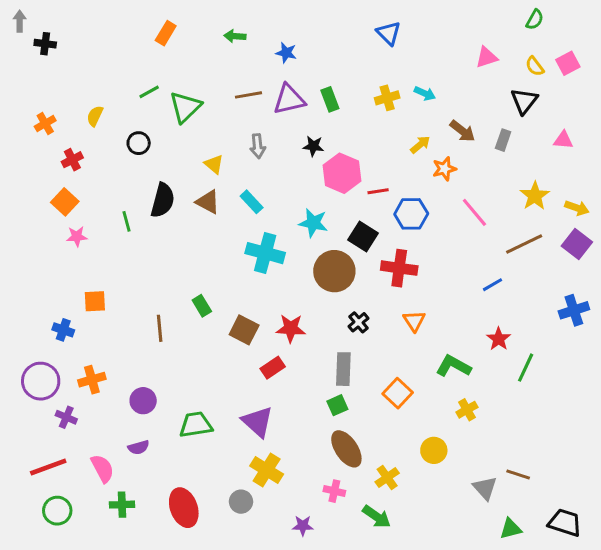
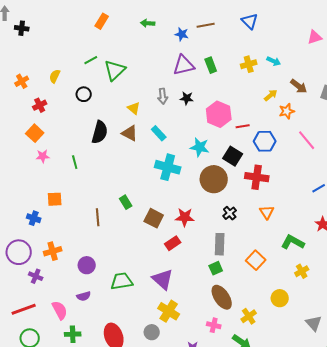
brown line: (249, 95) -> (206, 25), moved
black star: (313, 146) -> (187, 98), moved
green line: (127, 221) -> (75, 162), moved

